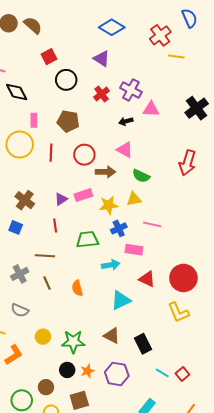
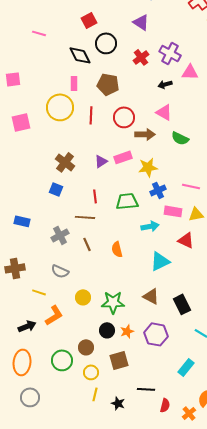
black diamond: (17, 92) -> (80, 55), moved
yellow triangle: (134, 199) -> (196, 214), moved
red line: (55, 225) -> (95, 196), moved

